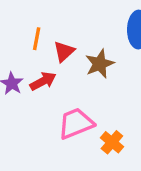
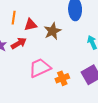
red triangle: (64, 52) -> (31, 25), turned 32
orange cross: (112, 142) -> (62, 78), turned 32

